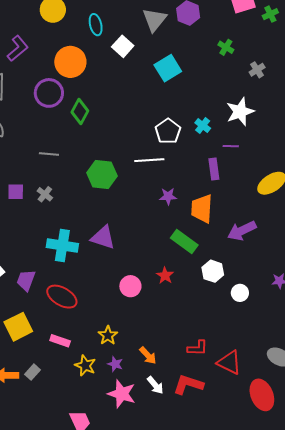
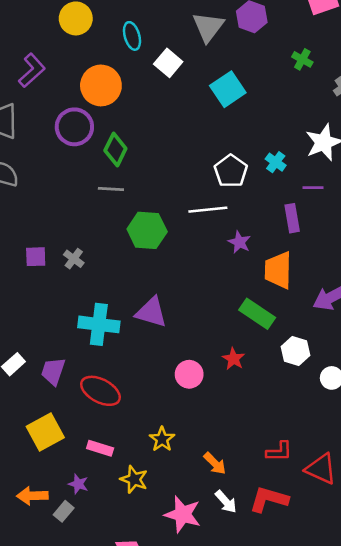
gray line: (49, 154) -> (111, 189), moved
purple star: (168, 196) -> (239, 242), moved, turned 30
purple star: (115, 364) -> (78, 484), moved
gray rectangle: (33, 372) -> (64, 511), moved

